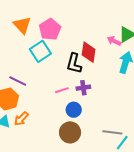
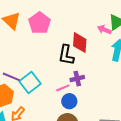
cyan square: (40, 51) -> (30, 83), moved
pink line: (62, 90) -> (63, 88), moved

